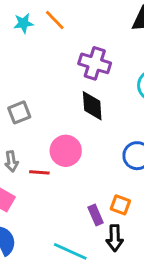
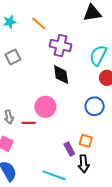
orange line: (55, 20) -> (39, 23), moved
gray square: (19, 112) -> (13, 57), moved

